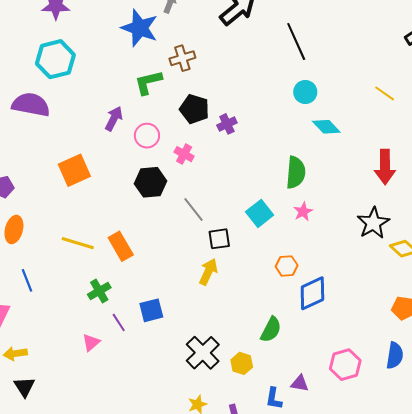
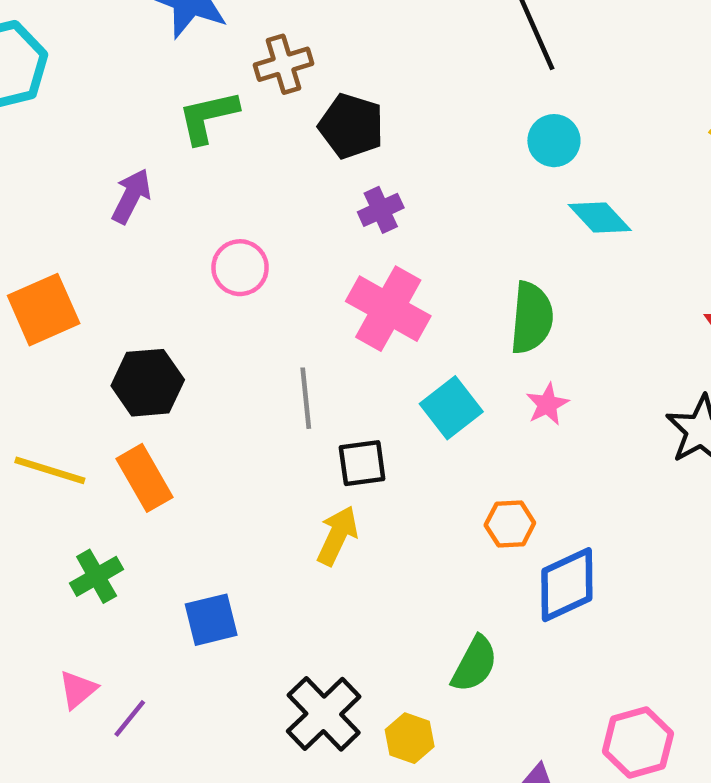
black pentagon: (194, 109) -> (351, 126), moved
pink circle: (147, 136) -> (240, 268), moved
pink cross: (184, 154) -> (388, 309), moved, size x1.8
black hexagon: (150, 182) -> (148, 383), moved
gray line: (194, 210) -> (306, 398), turned 32
purple line: (119, 323) -> (130, 718), moved, turned 72

